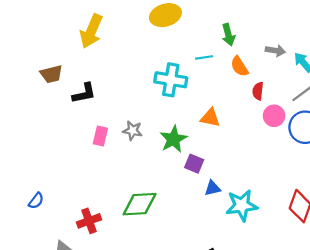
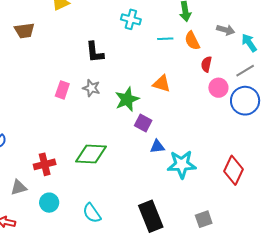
cyan line: (204, 57) -> (165, 39), moved
cyan cross: (171, 80) -> (131, 19), moved, size x0.7
black L-shape: (84, 93) -> (95, 52), moved, turned 90

